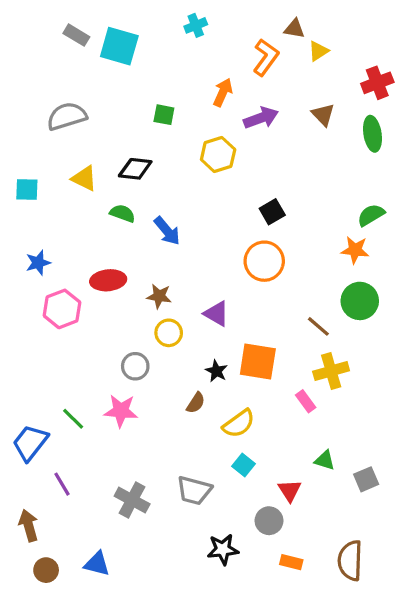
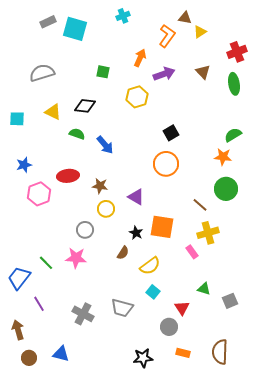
gray rectangle: (76, 35) -> (48, 22), turned -56
black star: (223, 549) -> (143, 358), moved

